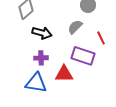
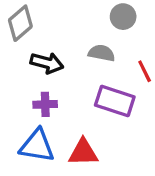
gray semicircle: (75, 27) -> (102, 53), turned 56
red triangle: (64, 74) -> (83, 152), moved

